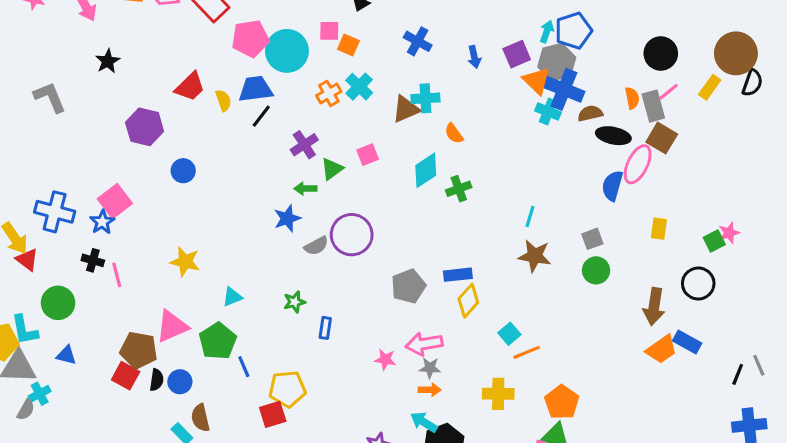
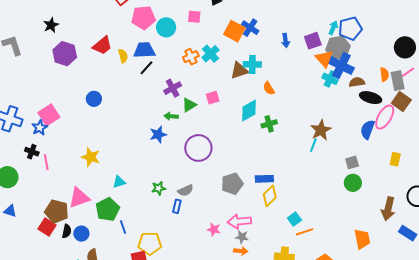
orange square: (348, 45) -> (234, 31), moved, size x1.5
cyan circle: (287, 51) -> (166, 27), size x0.7
purple hexagon: (145, 127) -> (65, 54), moved
gray semicircle: (316, 246) -> (186, 190), moved
brown star: (535, 256) -> (321, 130), moved, turned 30
orange trapezoid: (662, 349) -> (362, 239), moved, turned -70

